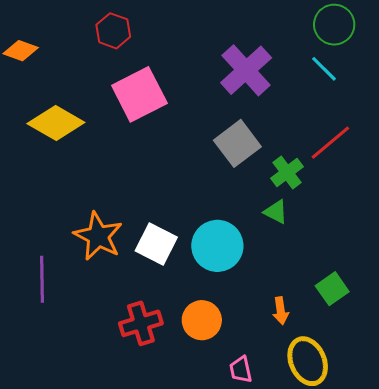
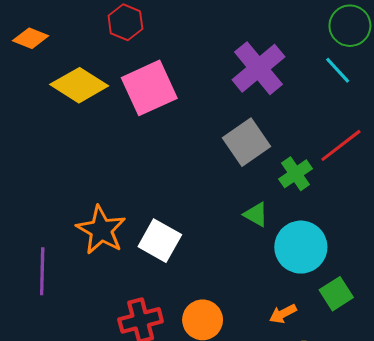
yellow diamond: (56, 123) -> (79, 85), moved
green triangle: (276, 212) -> (256, 214), moved
cyan circle: (217, 246) -> (301, 247), moved
orange arrow: (281, 311) -> (283, 314), turned 68

